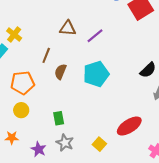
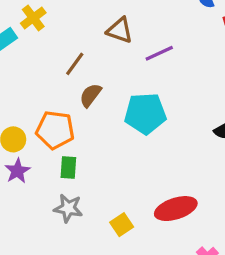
orange pentagon: (23, 83) -> (55, 130), moved
gray star: (65, 143) -> (68, 208), turned -30
purple star: (39, 149) -> (17, 171), moved

